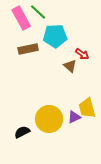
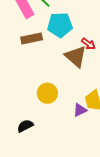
brown triangle: (70, 66) -> (76, 56), size x1.6
yellow circle: (49, 119) -> (47, 93), moved, size x0.7

